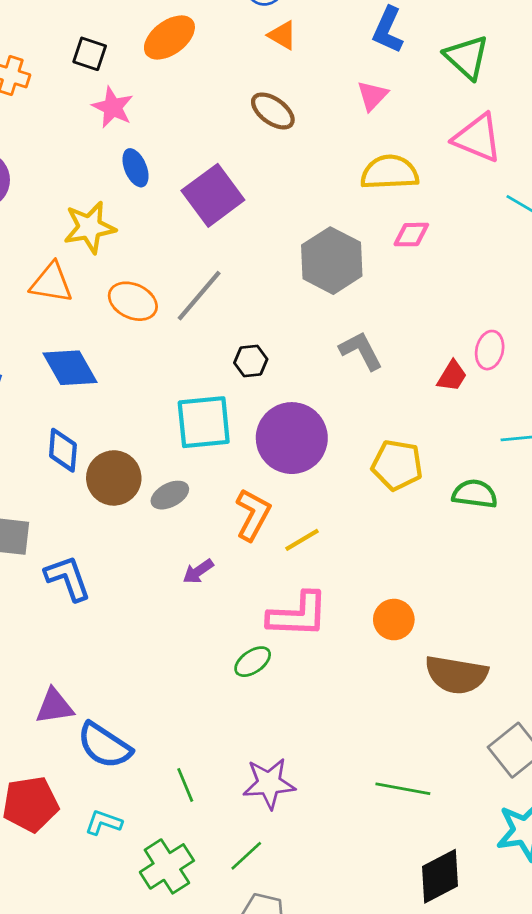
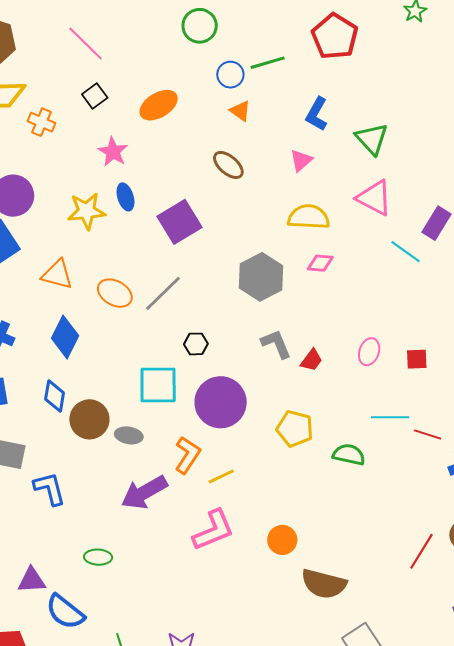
black square: (90, 54) -> (95, 96), moved, turned 30
yellow star: (90, 227) -> (86, 211), moved
blue diamond: (70, 368) -> (65, 337), turned 51
red trapezoid: (452, 376) -> (312, 360), moved
gray ellipse: (170, 495) -> (129, 435), turned 32
purple arrow: (198, 571) -> (144, 492), size x2.0
pink L-shape: (298, 615) -> (213, 530), turned -30
green ellipse: (253, 662) -> (98, 557), moved, turned 32

